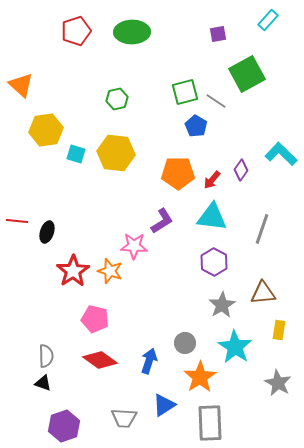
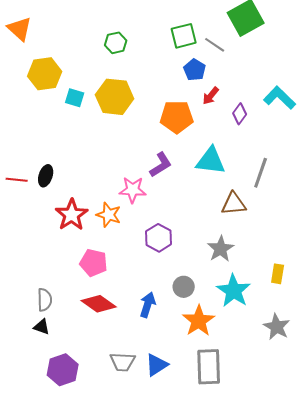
red arrow: (212, 180) -> (211, 96), moved
red line: (17, 221) -> (17, 180), moved
purple hexagon: (214, 262) -> (159, 238), moved
brown triangle: (263, 293) -> (234, 204), moved
blue triangle: (164, 405) -> (157, 365), moved

